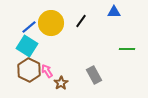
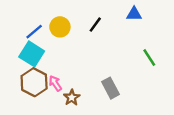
yellow circle: (51, 23) -> (60, 27), size x0.7
green line: (127, 49) -> (149, 58), turned 56

